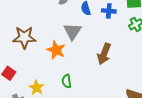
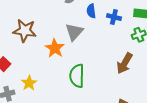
brown arrow: (104, 54) -> (125, 63), moved
green semicircle: (67, 81) -> (77, 76), moved, size x1.6

